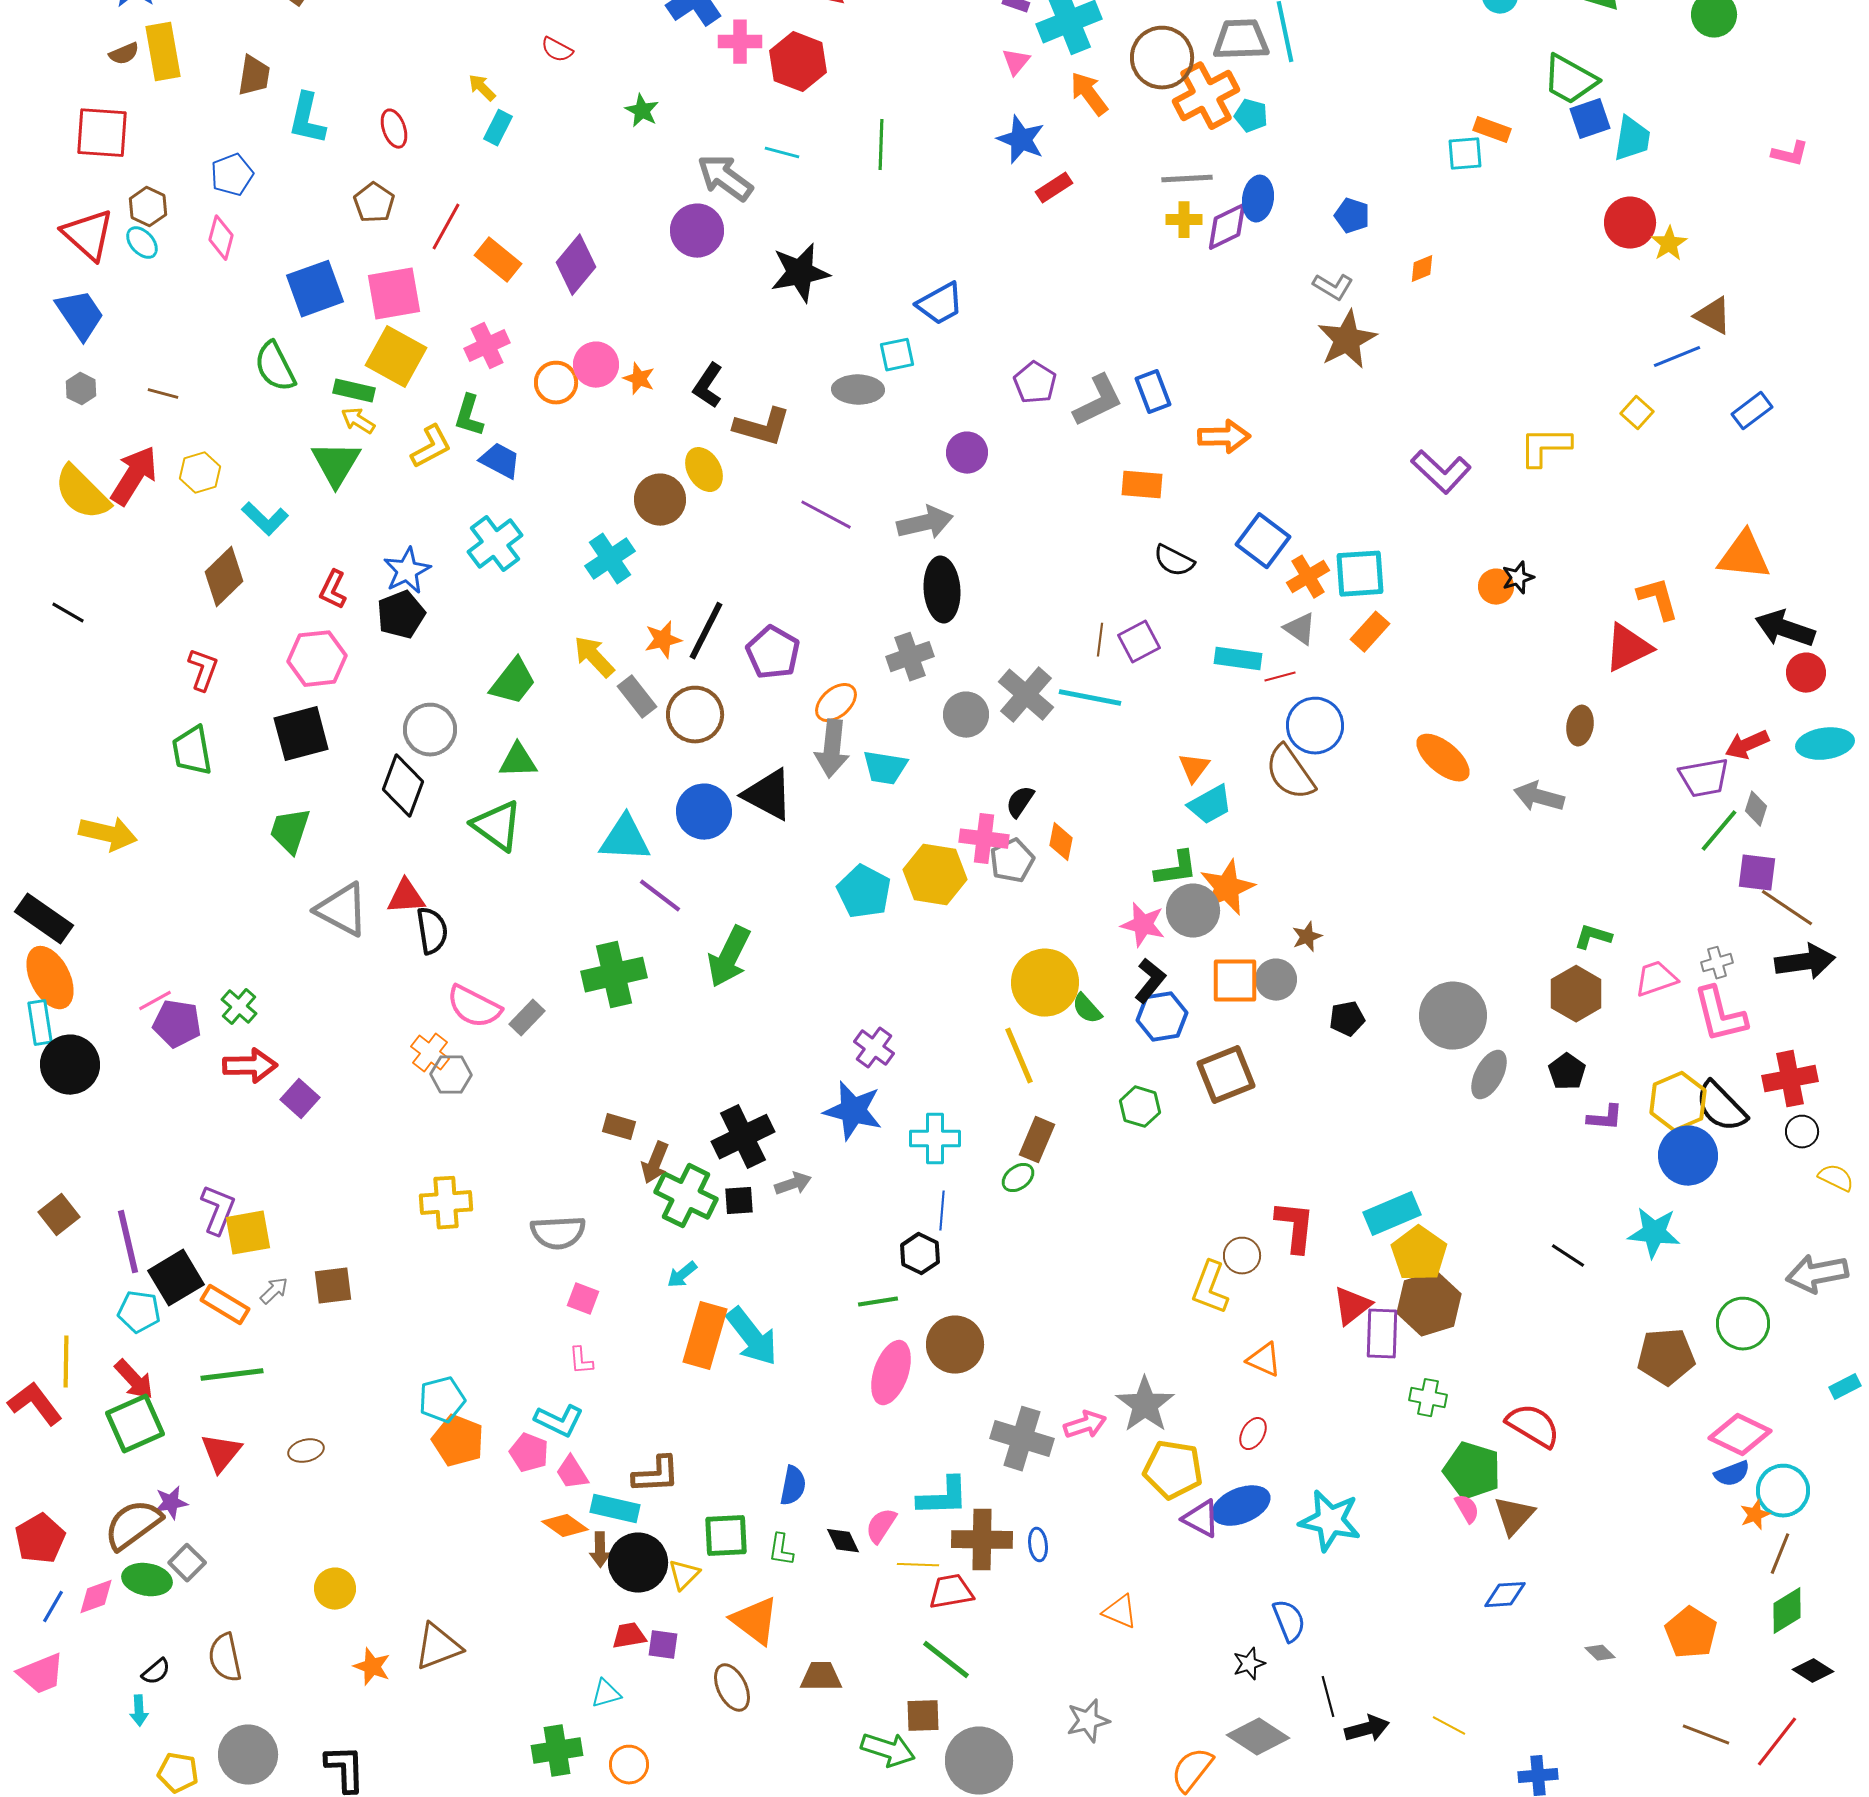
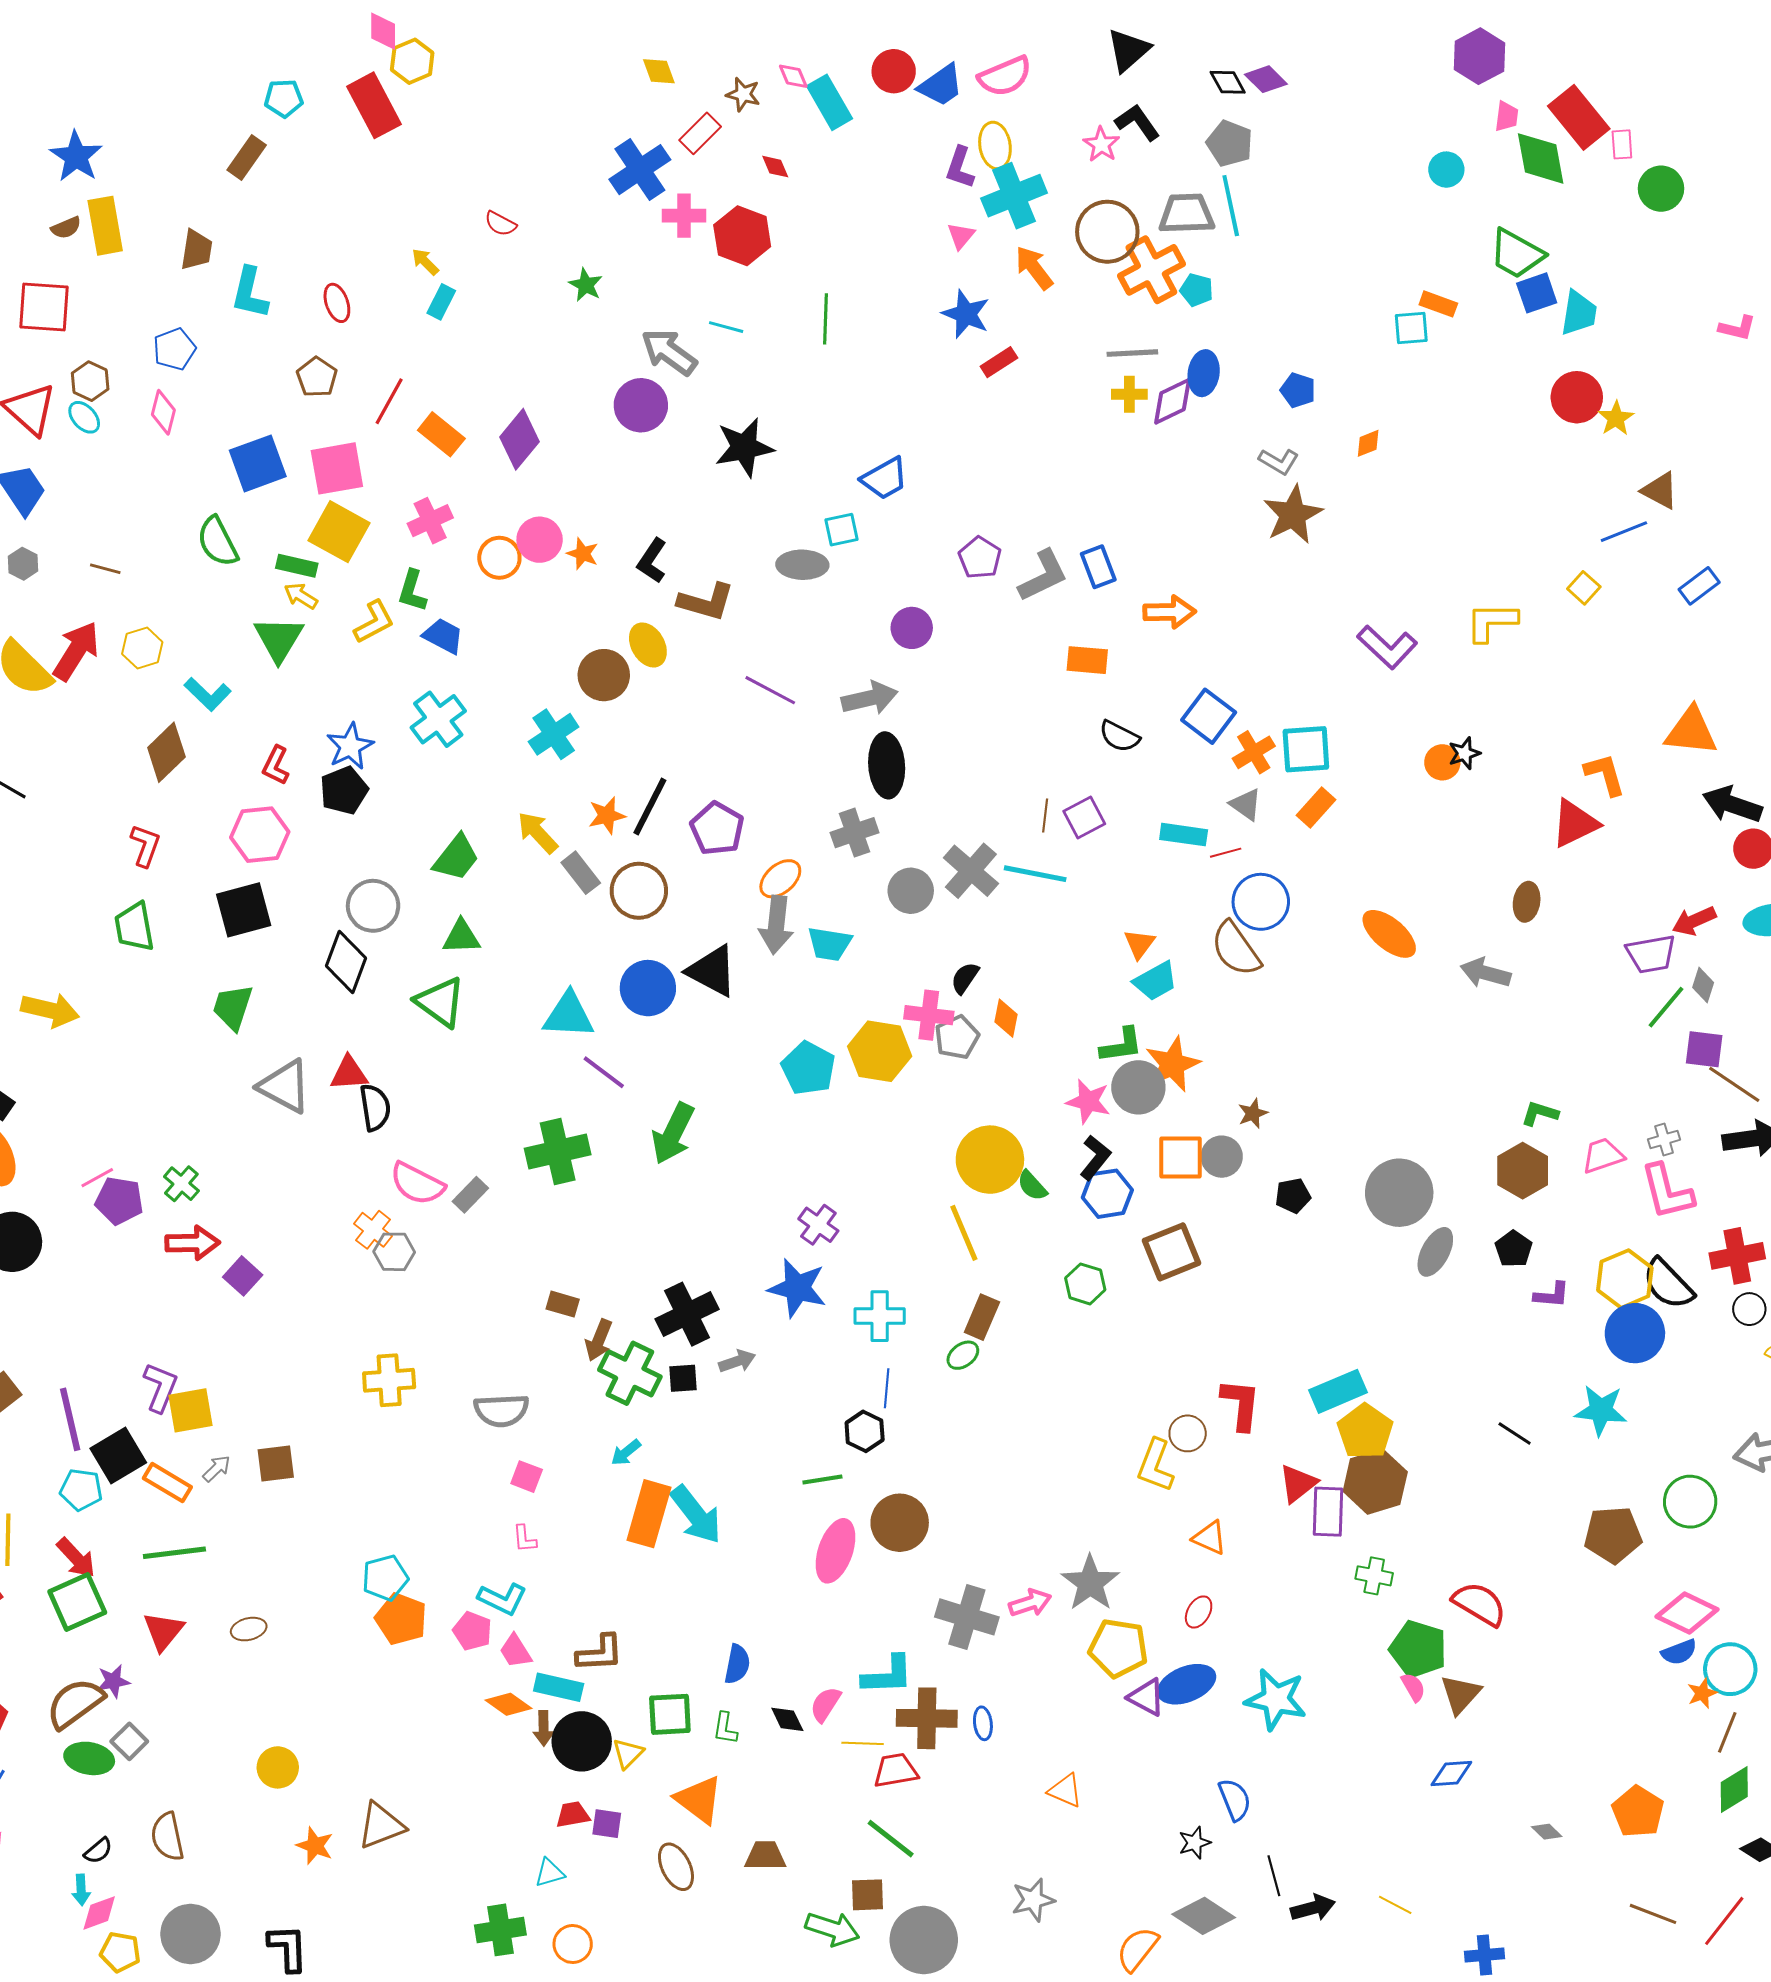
pink diamond: (96, 1597) -> (99, 1913), moved

